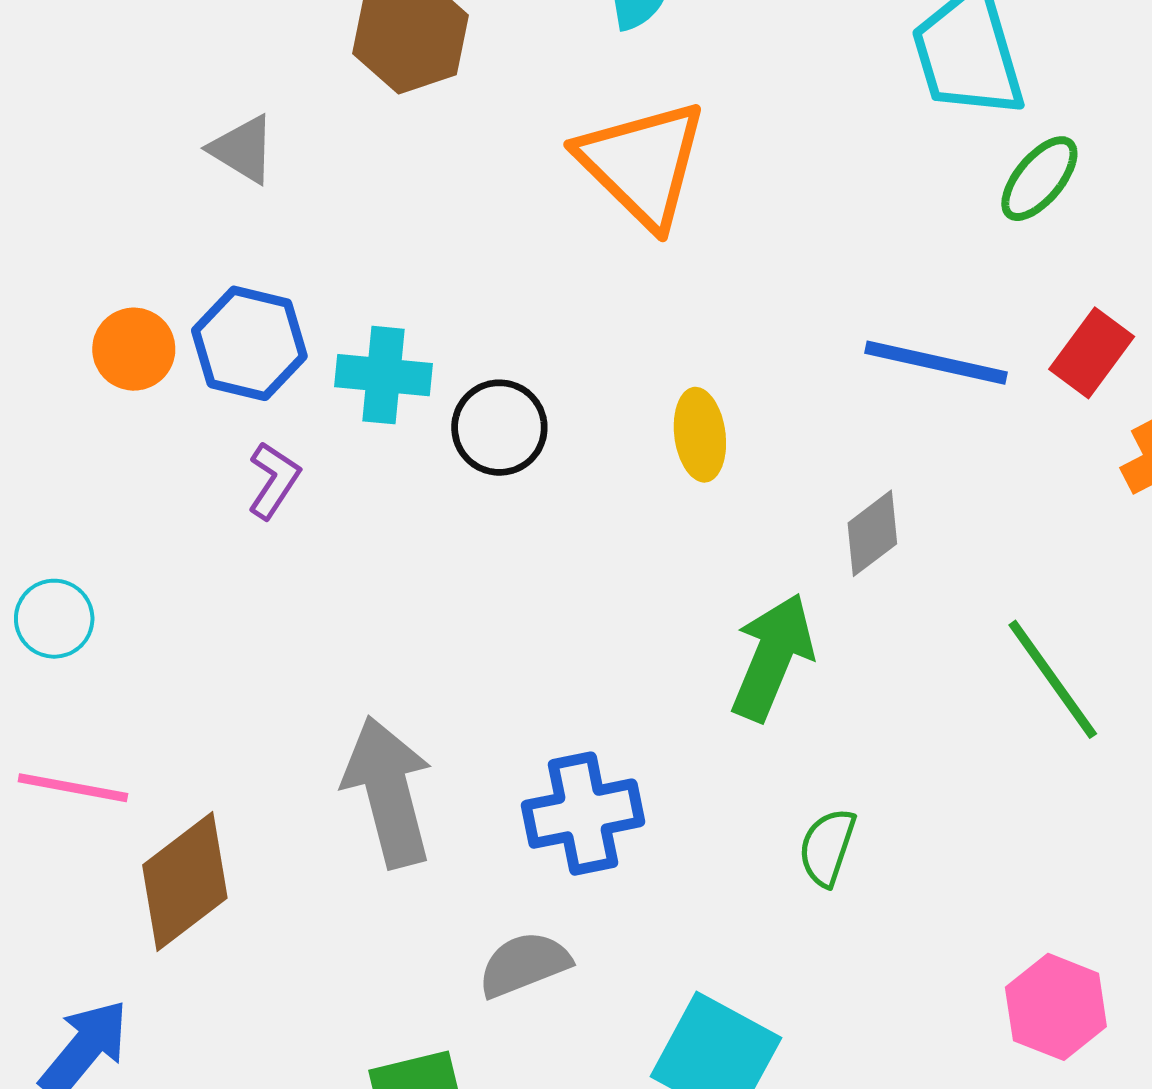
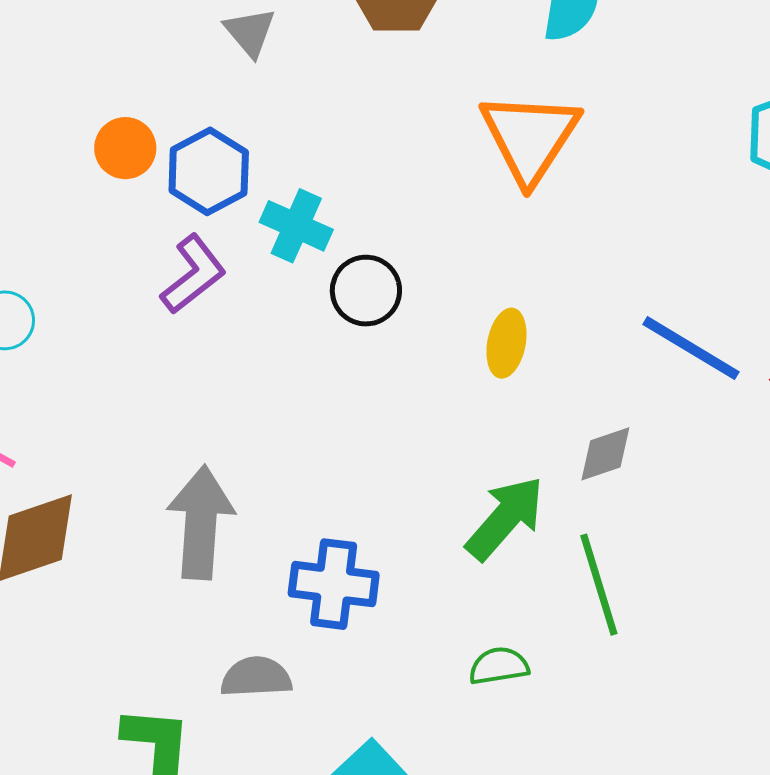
purple L-shape: (274, 480) -> (193, 274), size x1.4
green line: (1053, 679) -> (599, 585), moved
green semicircle: (827, 847) -> (499, 666), turned 44

